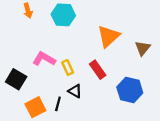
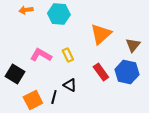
orange arrow: (28, 11) -> (26, 10), turned 96
yellow rectangle: (68, 67) -> (68, 55), moved
red rectangle: (98, 70) -> (101, 72), moved
blue hexagon: (130, 90) -> (127, 72), moved

